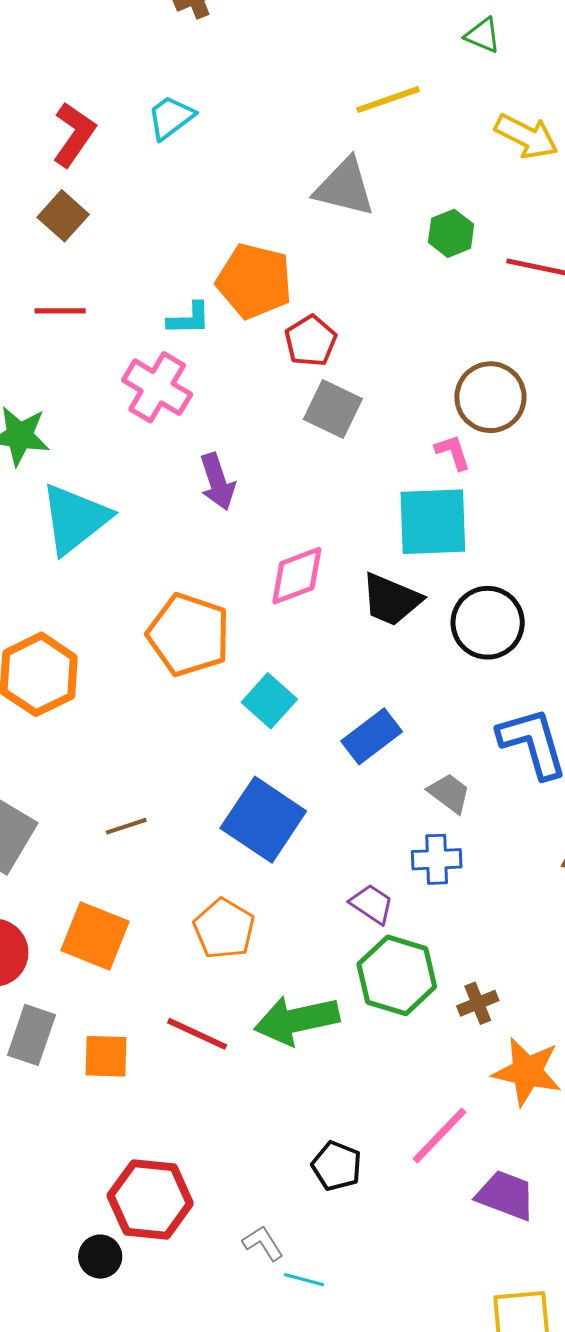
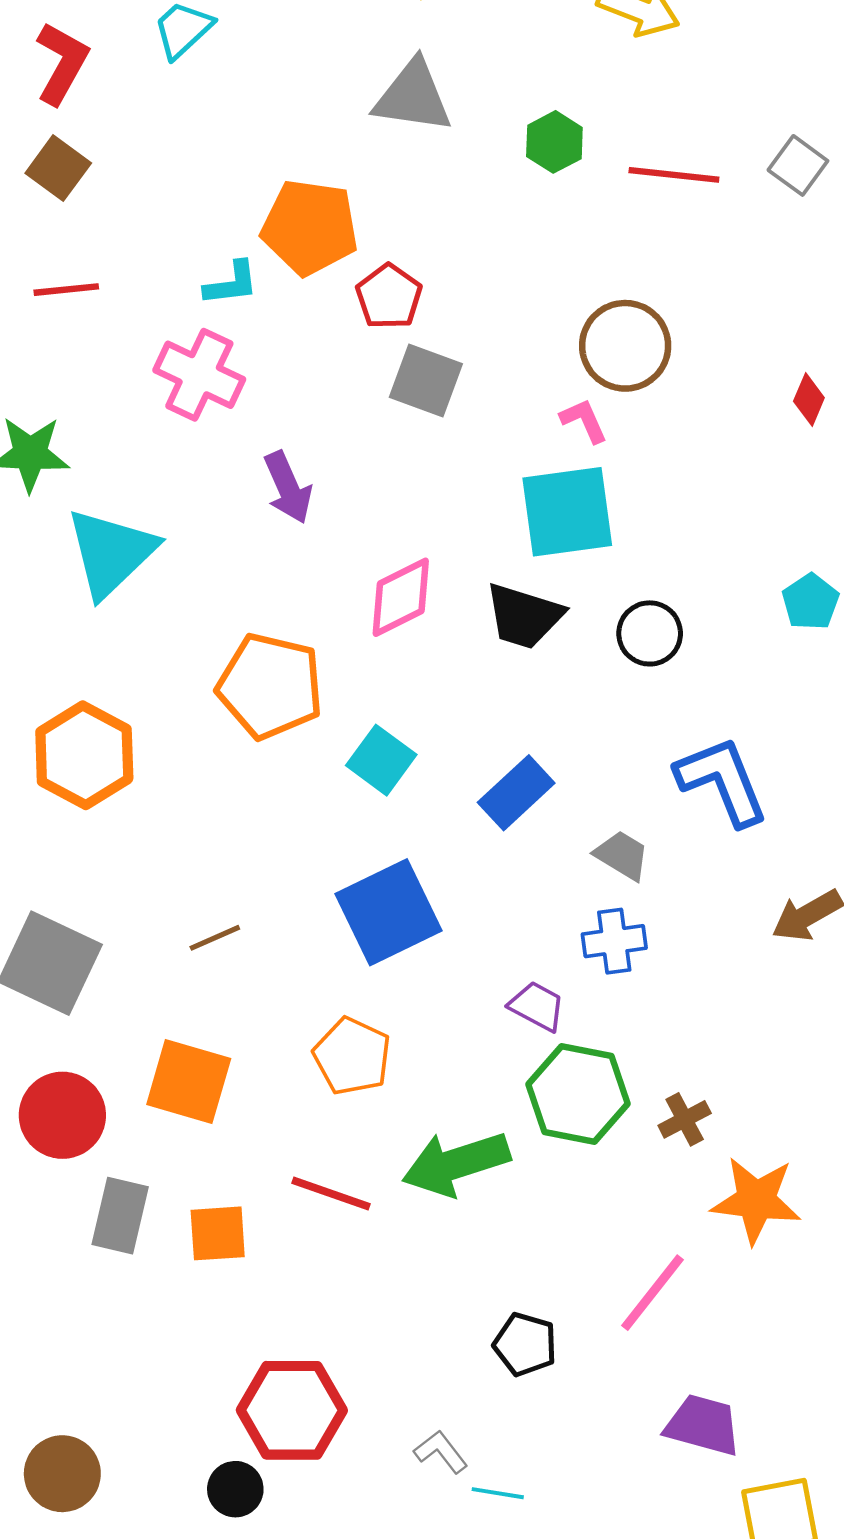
black circle: (488, 623) -> (650, 633), size x0.7
blue square: (263, 820) -> (389, 912), turned 36
purple trapezoid: (506, 1195) -> (703, 1425), moved

